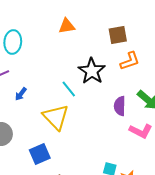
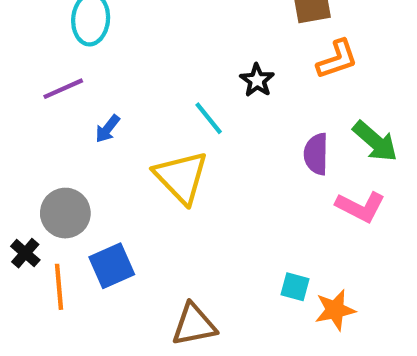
black star: (92, 71) -> (257, 80), size x0.6
blue square: (40, 154) -> (112, 266), moved

